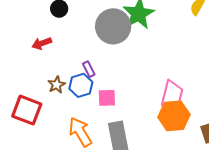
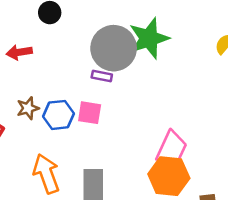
purple rectangle: (89, 69) -> (102, 76), moved, turned -63
pink square: (107, 98) -> (90, 113), moved

